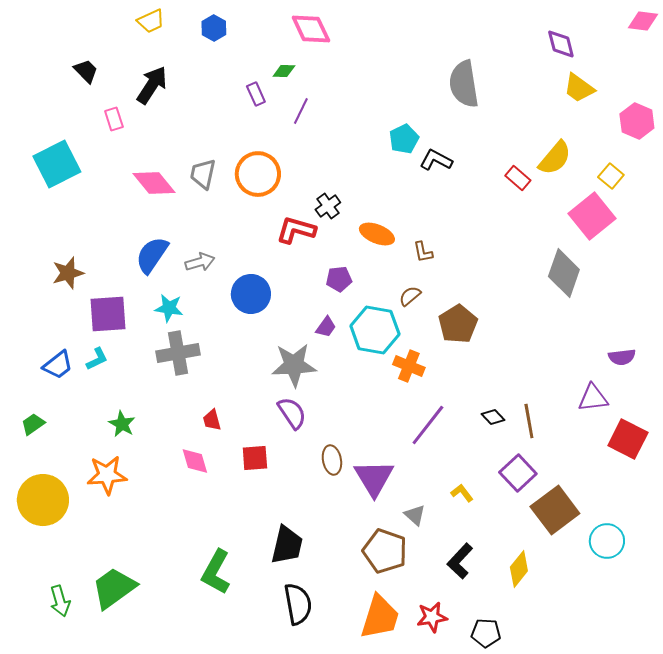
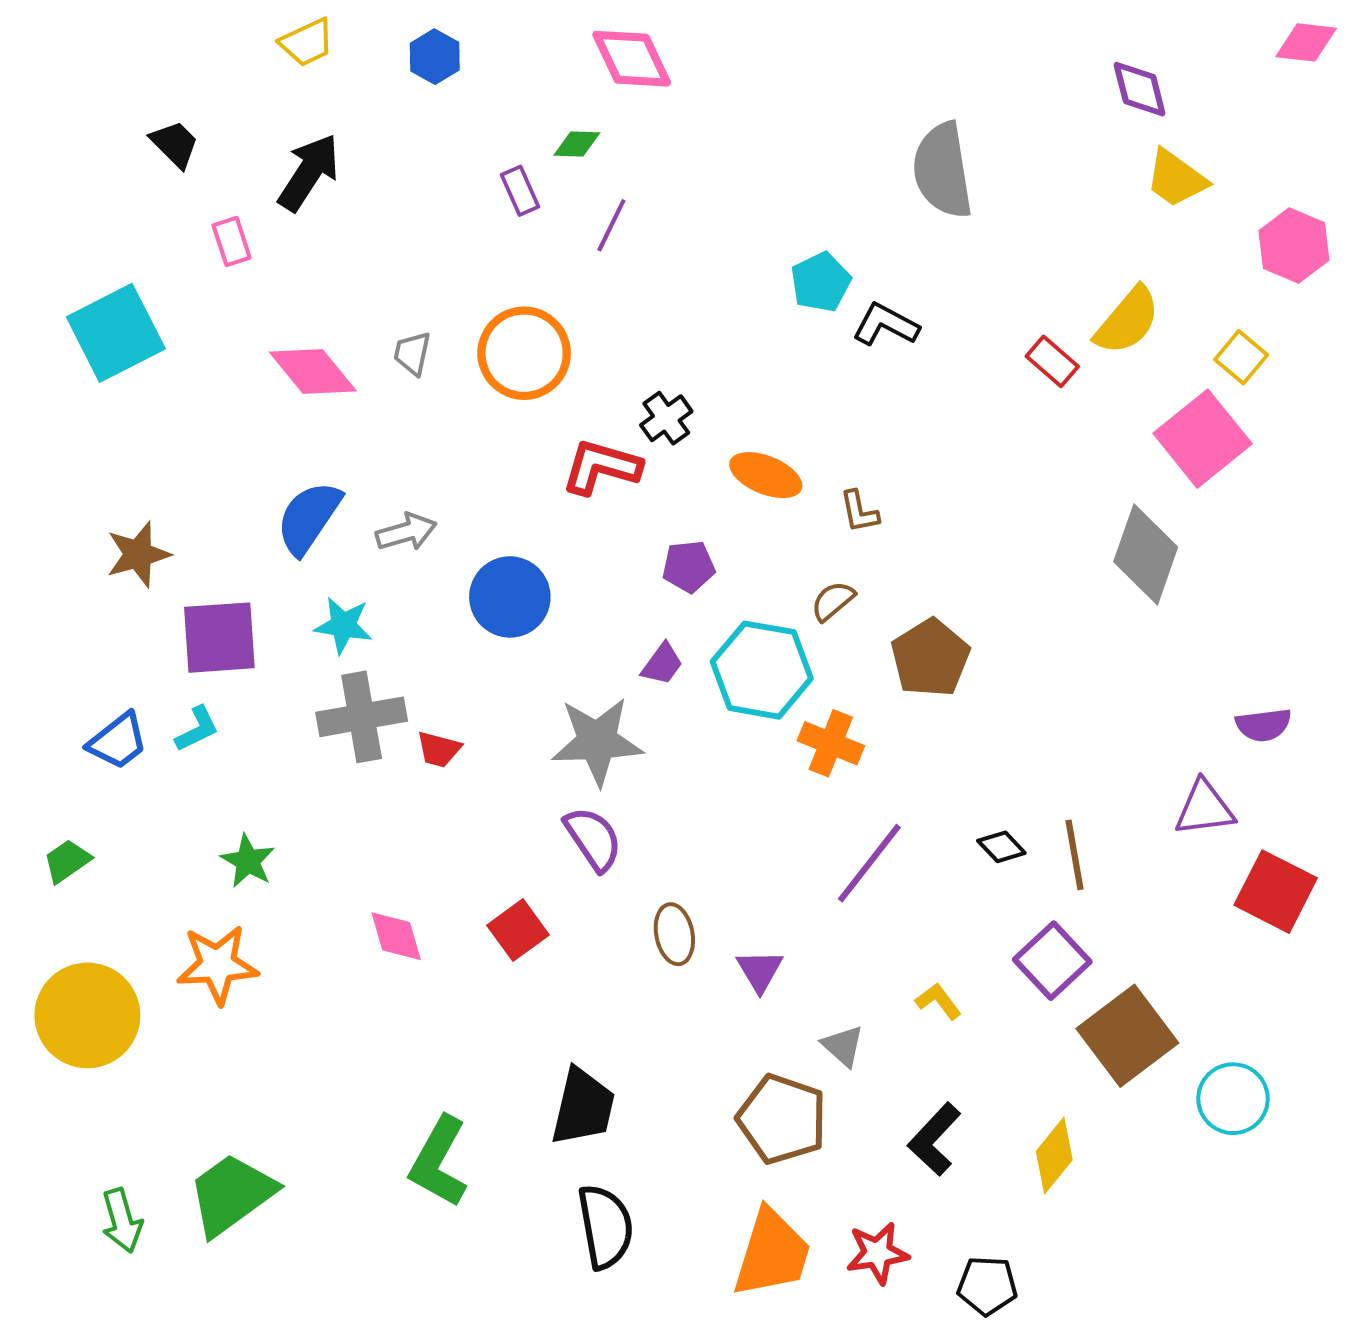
gray trapezoid: (203, 174) -> (412, 353), size x0.7
red trapezoid: (212, 420) -> (439, 749), moved, turned -60
red square: (255, 458) -> (518, 930), turned -32
purple triangle: (374, 478) -> (760, 971), size x0.6

